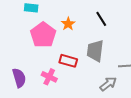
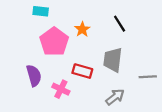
purple semicircle: (19, 78) -> (34, 76), moved
gray arrow: (108, 84) -> (115, 97), moved

